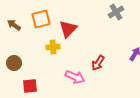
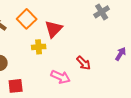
orange square: (41, 19) -> (27, 19), turned -30
red arrow: (98, 63) -> (84, 63), turned -77

